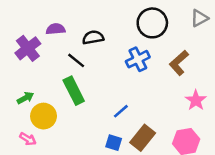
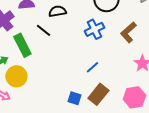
green rectangle: (74, 91) -> (22, 45), moved
blue line: (121, 111) -> (92, 67), moved

